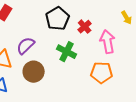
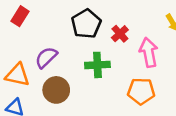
green cross: (67, 52) -> (97, 65), turned -30

